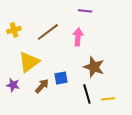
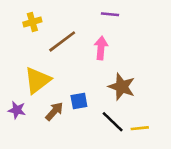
yellow cross: (14, 30) -> (32, 22), moved
black line: (87, 94) -> (113, 122), turned -30

